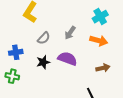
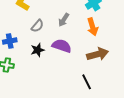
orange arrow: (99, 41) -> (93, 27), turned 60
brown arrow: (103, 68) -> (98, 54), size x1.5

